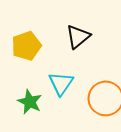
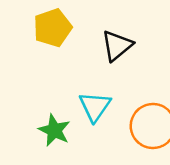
yellow pentagon: (26, 46) -> (52, 28), moved

